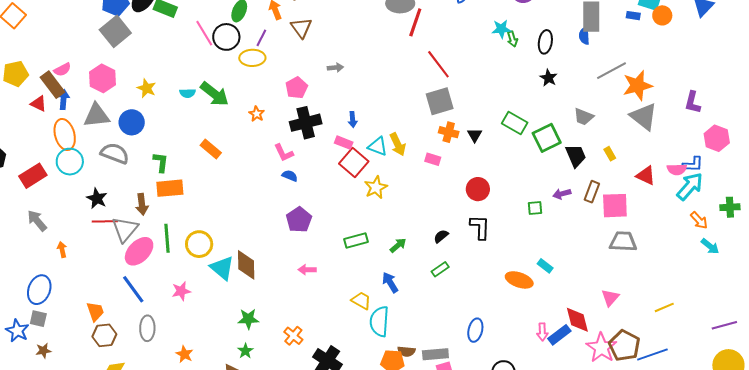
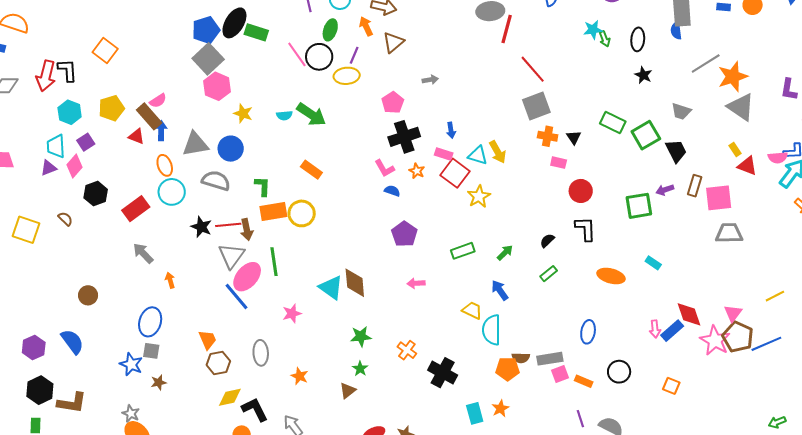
brown triangle: (301, 28) -> (393, 42), turned 30
pink hexagon: (102, 78) -> (217, 86), moved
orange star: (257, 114) -> (417, 171), moved
orange ellipse: (65, 135) -> (165, 165), size x0.7
yellow rectangle: (610, 154) -> (735, 150), moved
pink rectangle: (433, 159) -> (559, 163), moved
green square: (535, 208) -> (639, 206), size x1.8
red line: (105, 221) -> (228, 225), moved
yellow circle: (199, 244) -> (302, 213), moved
orange ellipse: (519, 280) -> (611, 276), moved
blue line: (133, 289) -> (236, 296), moved
pink triangle: (610, 298) -> (733, 313), moved

